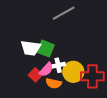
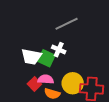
white cross: (58, 65) -> (59, 50), moved, turned 32
pink semicircle: (46, 70) -> (46, 79), turned -133

